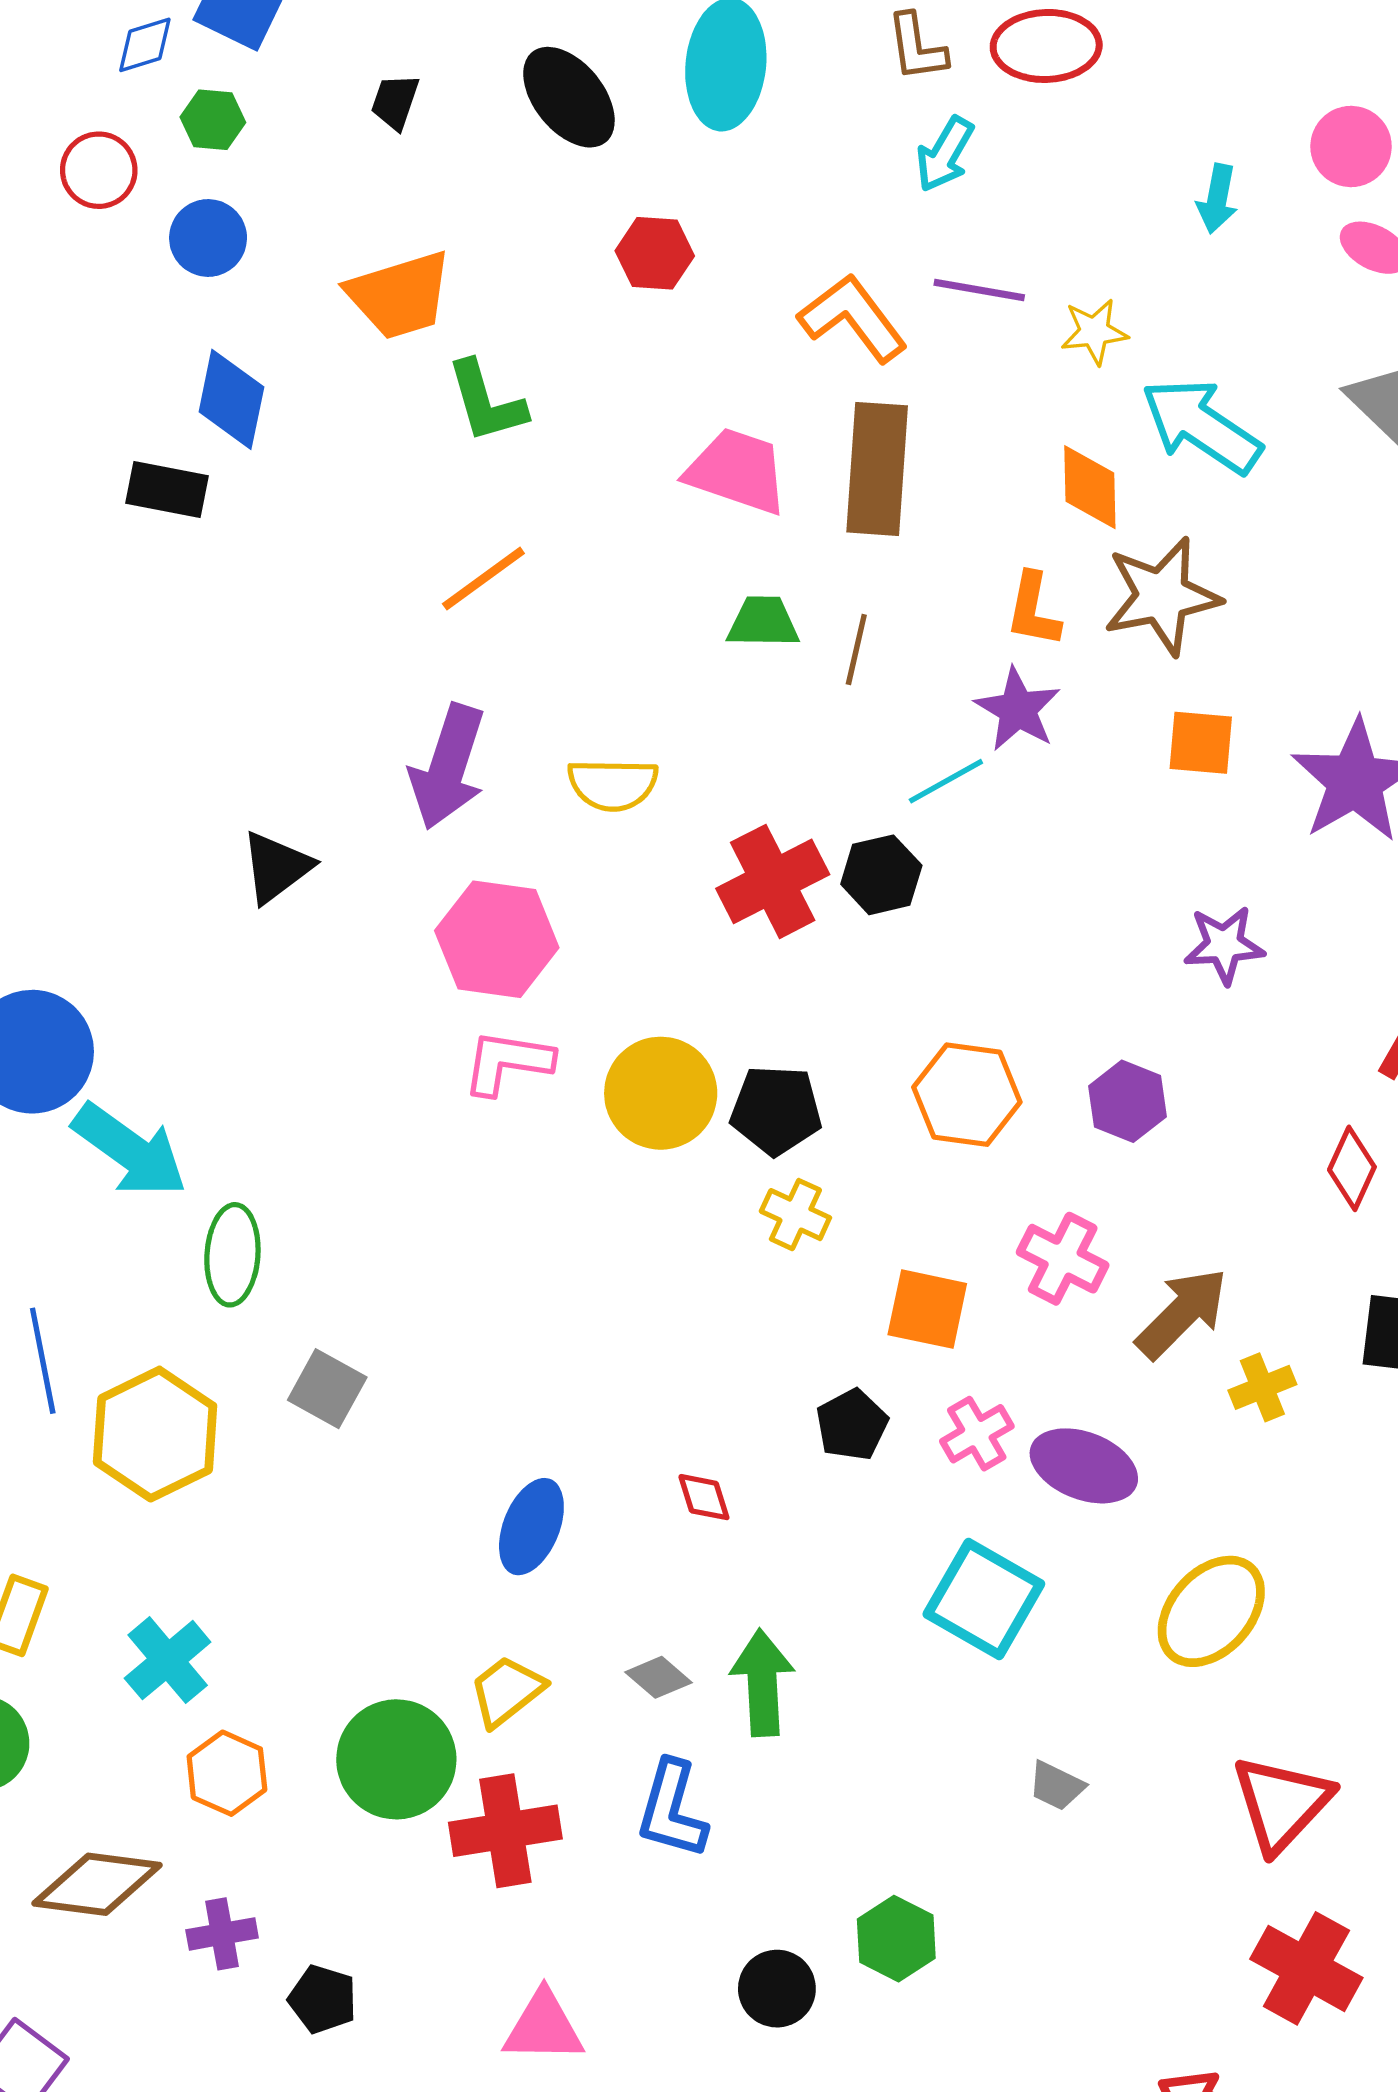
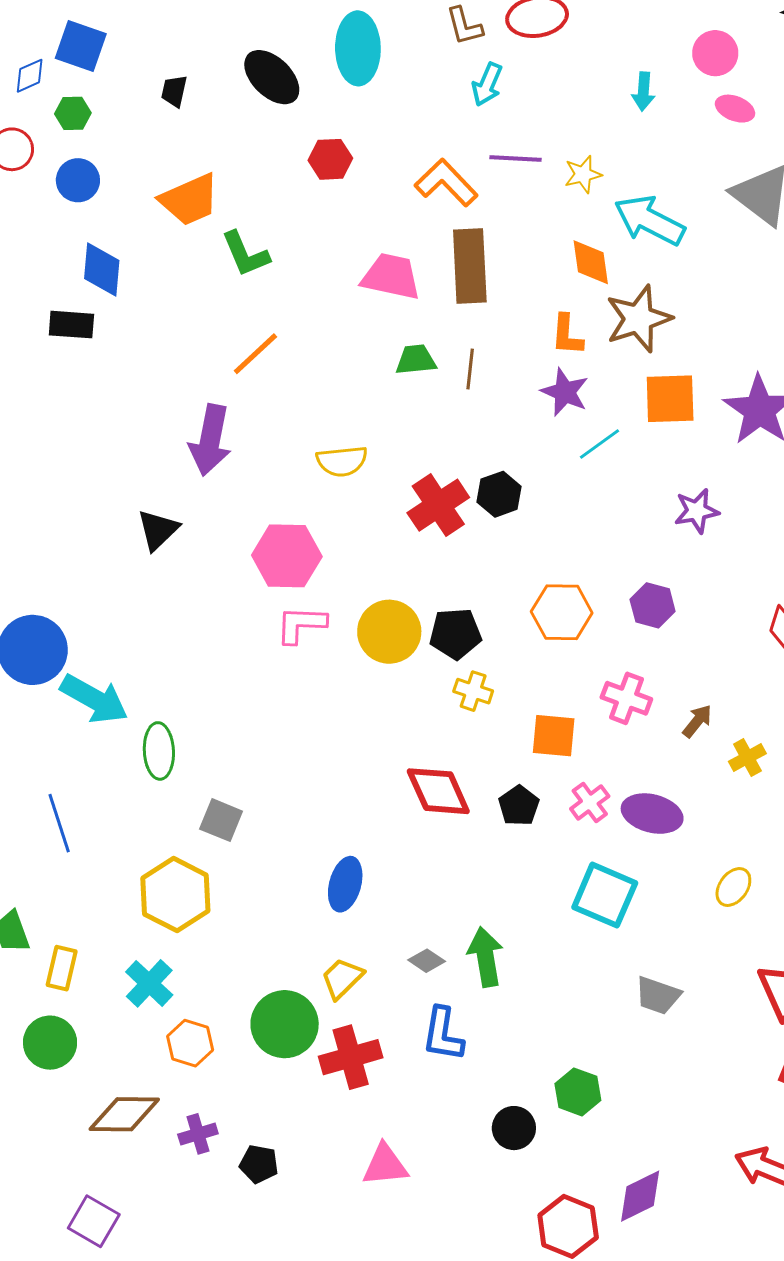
orange square: (1201, 743) -> (670, 399), size x1.4
purple arrow: (448, 767) -> (210, 440), moved
cyan line: (946, 781) -> (599, 444), moved
brown arrow: (1182, 1313) -> (697, 721), size x0.6
yellow hexagon: (155, 1434) -> (175, 895), moved
red diamond: (704, 1497) -> (438, 791), moved, size x2.0
yellow ellipse: (1211, 1611) -> (733, 887), size x0.6
gray trapezoid: (1056, 1786) -> (658, 995), size x1.4

